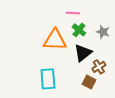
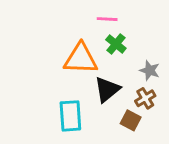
gray star: (103, 32) -> (150, 70), moved
black triangle: (83, 53) -> (107, 90), moved

